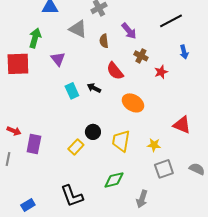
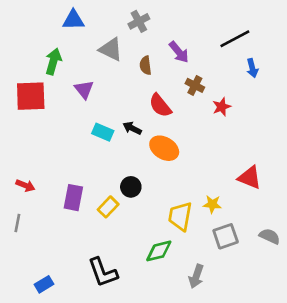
blue arrow: (184, 52) -> (252, 68), moved
cyan rectangle: (72, 91) -> (103, 132), turned -42
orange ellipse: (133, 103) -> (164, 148), moved
yellow trapezoid: (121, 141) -> (180, 216), moved
purple rectangle: (34, 144) -> (73, 198), moved

